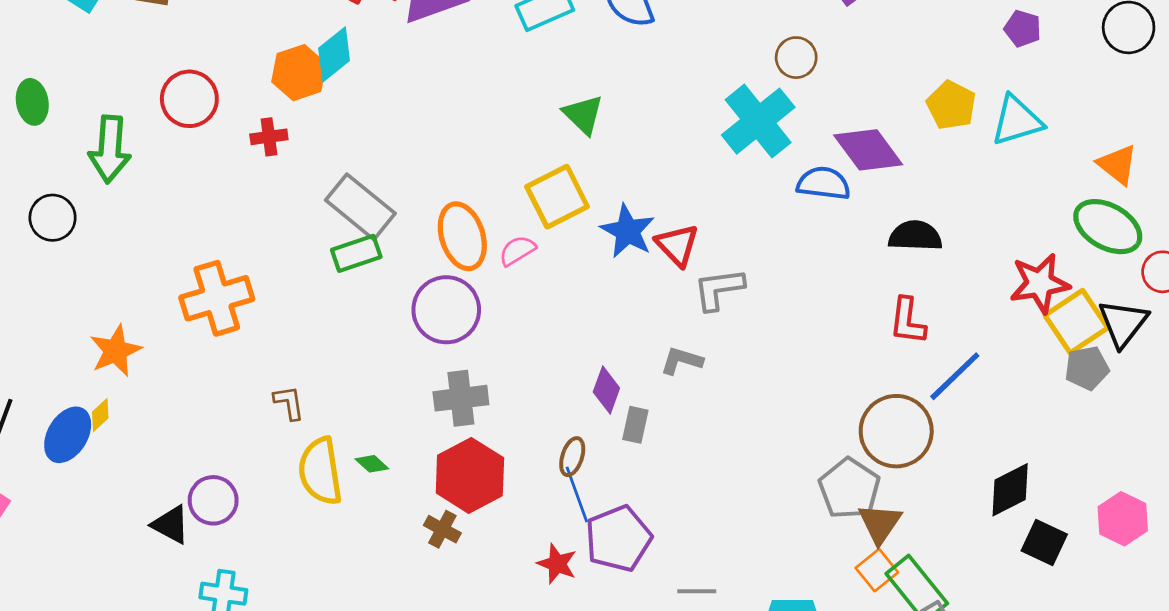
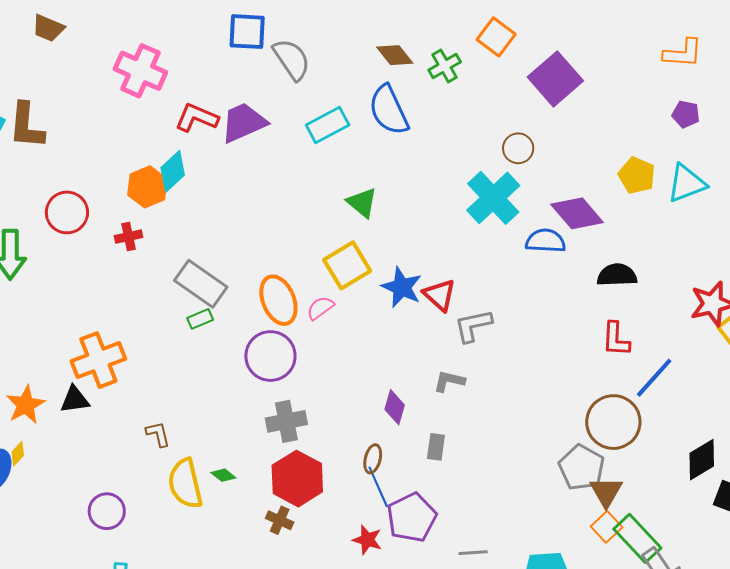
green rectangle: (356, 253) -> (200, 319), size x0.7
gray rectangle: (635, 425) -> (436, 447), moved
black triangle: (171, 525) -> (75, 400), moved, turned -32

